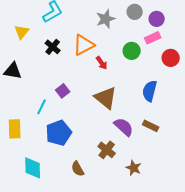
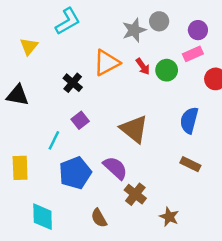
gray circle: (135, 12) -> (159, 21), moved
black cross: (53, 47) -> (73, 83), moved
red arrow: (102, 63) -> (143, 66), moved
purple semicircle: (124, 127) -> (115, 168), moved

